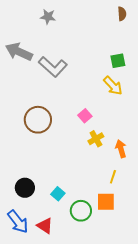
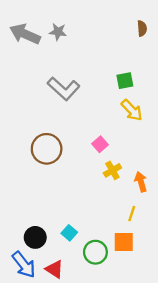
gray arrow: (19, 52) -> (25, 34), moved
green square: (118, 61) -> (125, 81), moved
black circle: (25, 188) -> (35, 237), moved

